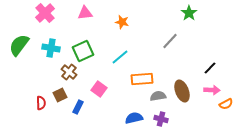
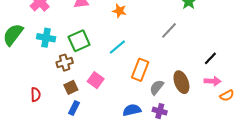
brown cross: (69, 72) -> (65, 63), turned 35
orange rectangle: (142, 79) -> (140, 70), turned -65
brown square: (60, 95) -> (71, 87), moved
gray semicircle: (158, 96) -> (157, 87), turned -42
blue rectangle: (78, 107) -> (74, 108), moved

